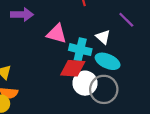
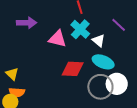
cyan cross: (80, 50) -> (80, 29), moved, turned 30
white circle: (85, 83) -> (117, 84), moved

